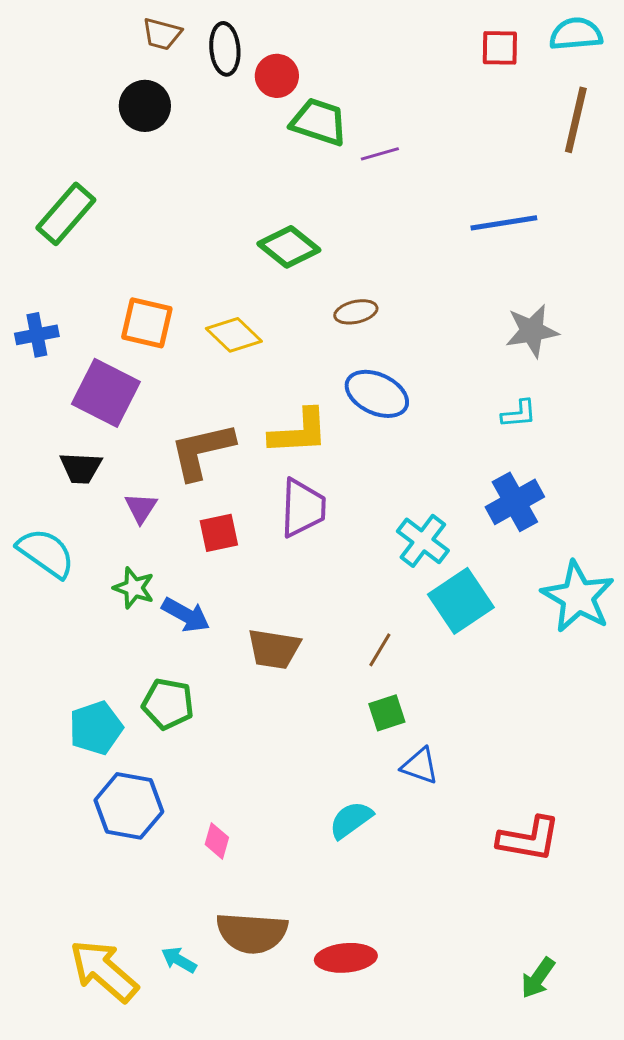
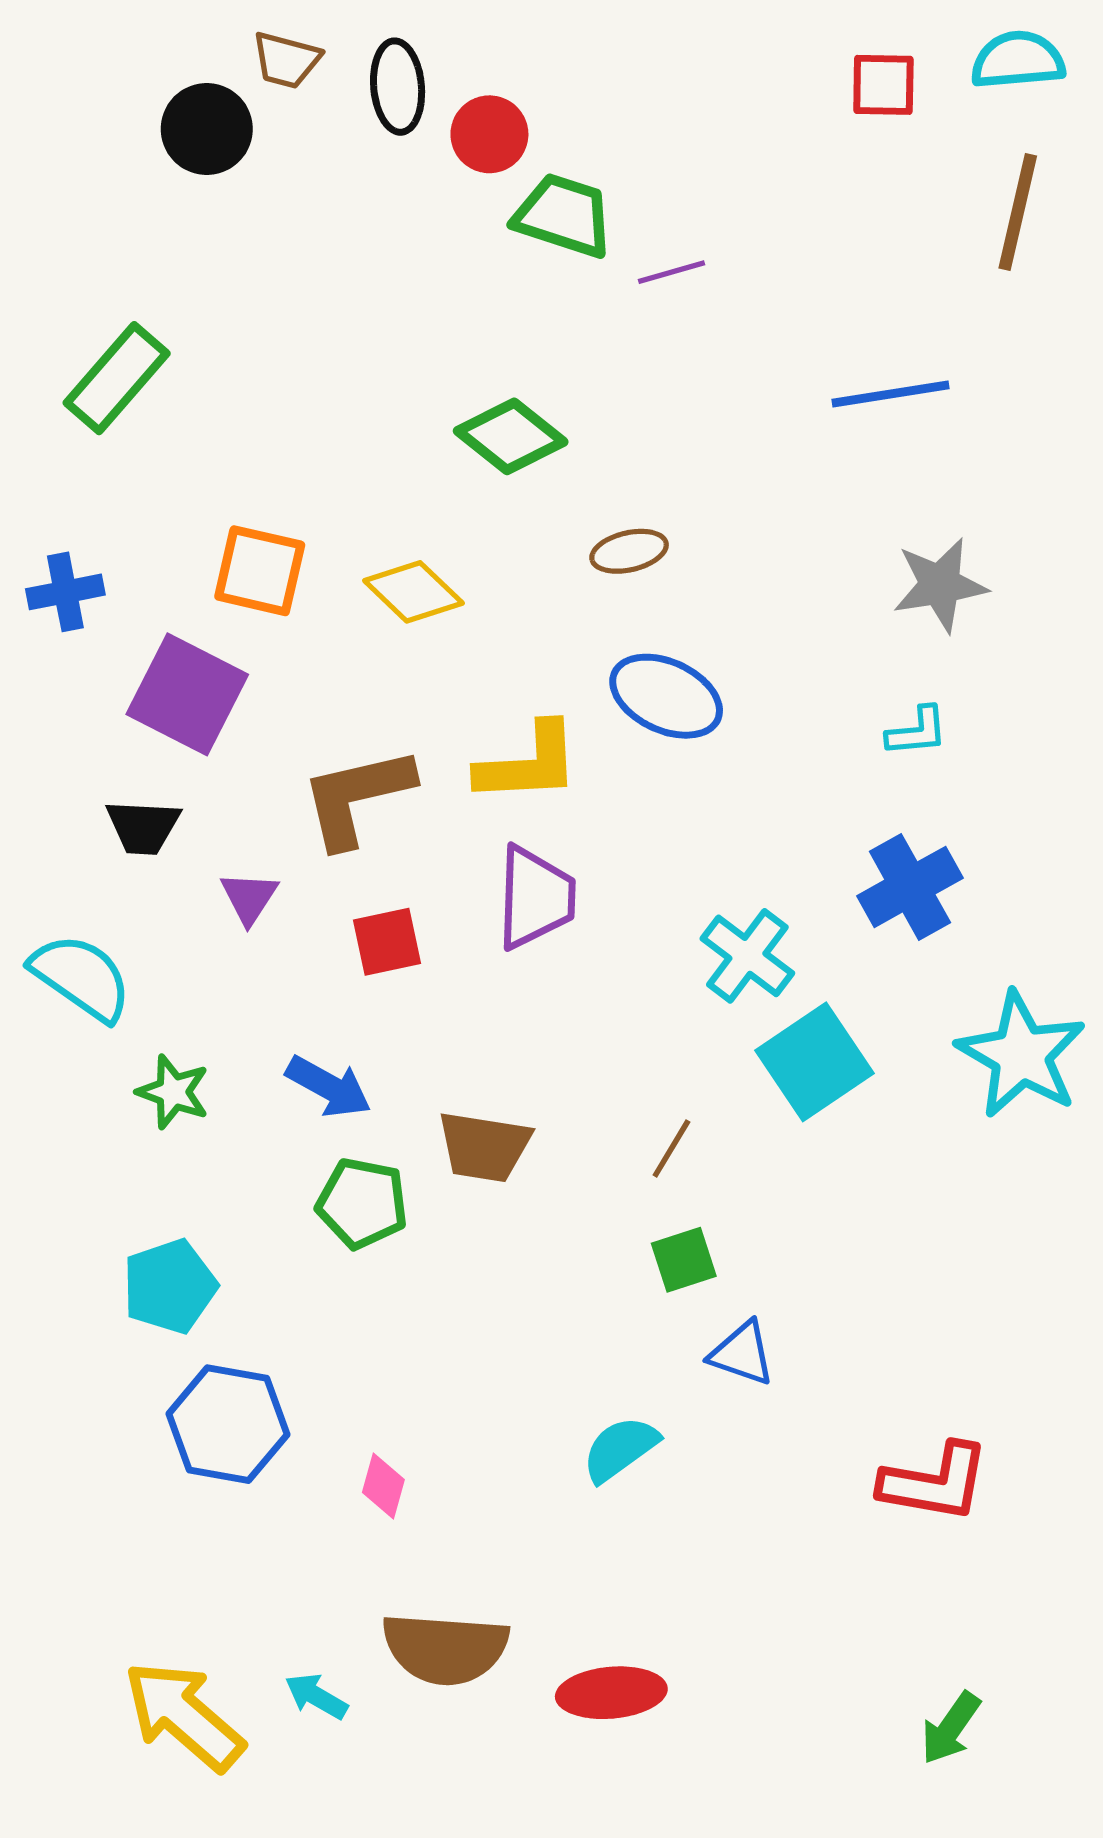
black circle: (145, 106) -> (207, 129), moved
green star: (134, 588) -> (173, 1092), moved
green pentagon: (168, 704) -> (362, 1203), moved

